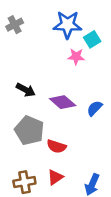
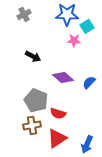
black arrow: (26, 90) -> (33, 56), moved
red triangle: (55, 177) -> (57, 138), size x1.5
brown cross: (24, 182) -> (32, 125), moved

